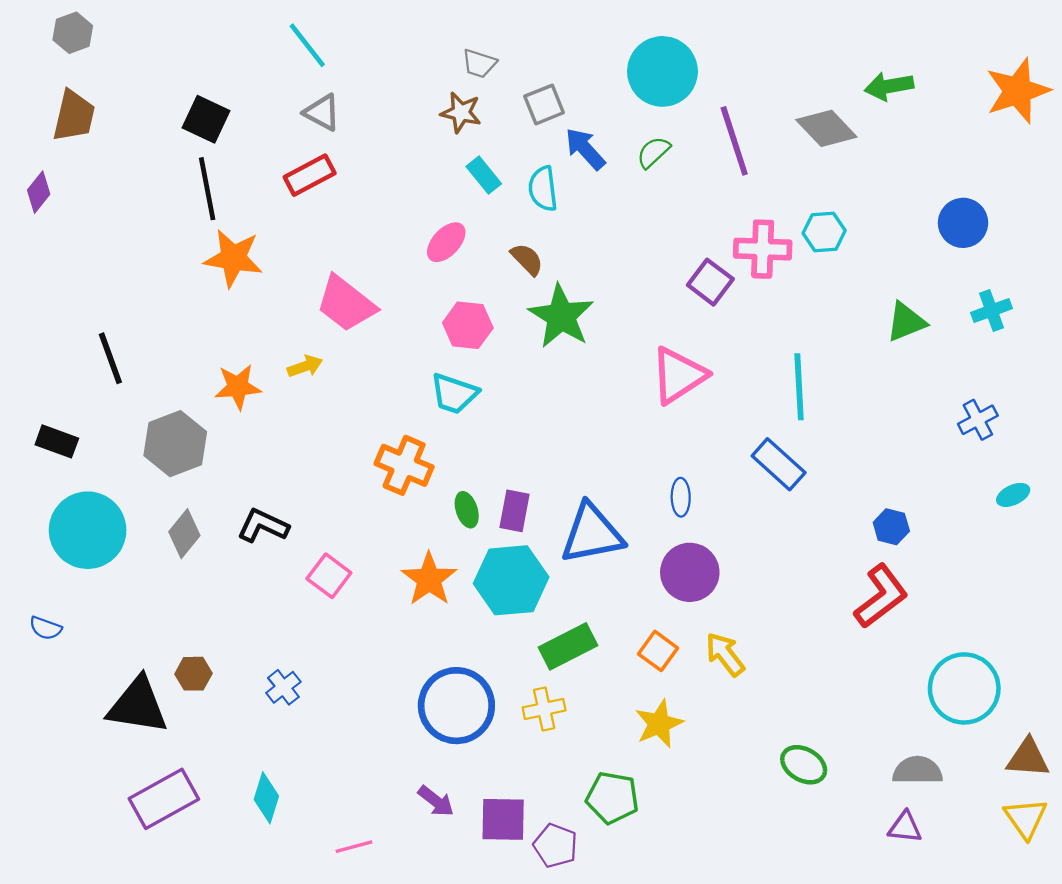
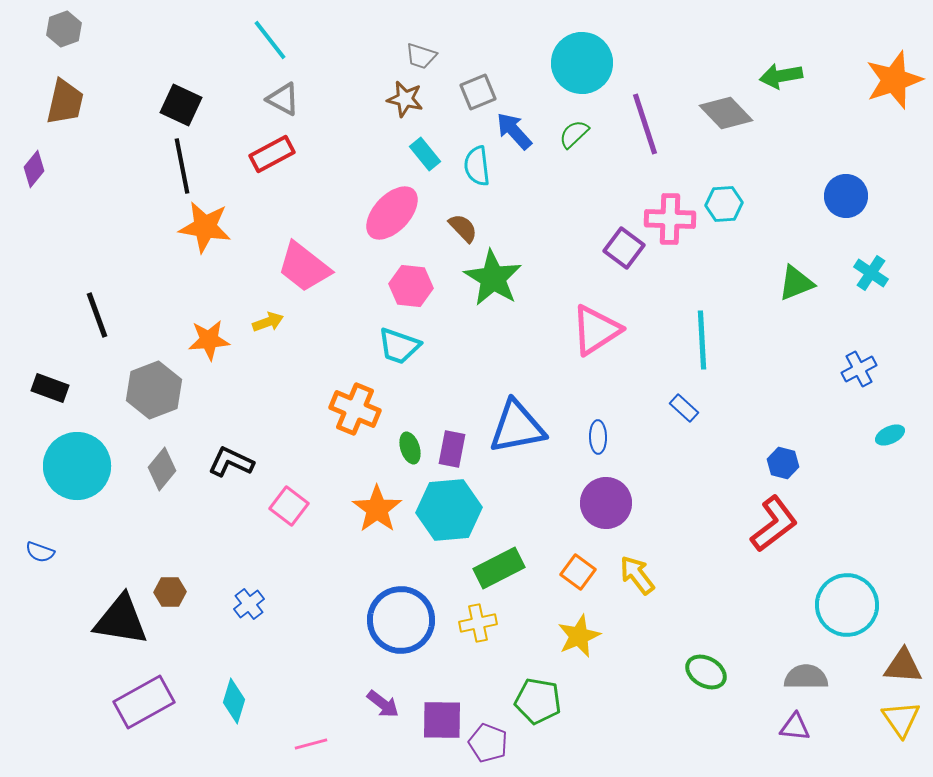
pink ellipse: (446, 242) -> (392, 213), size x1.5
cyan cross: (991, 311) -> (871, 273), turned -36
blue rectangle: (779, 464) -> (684, 408), size x0.6
blue triangle: (592, 534) -> (517, 427), moved

